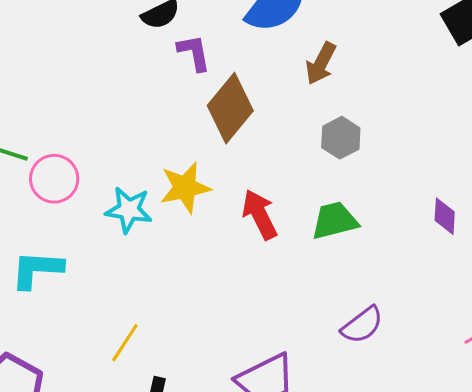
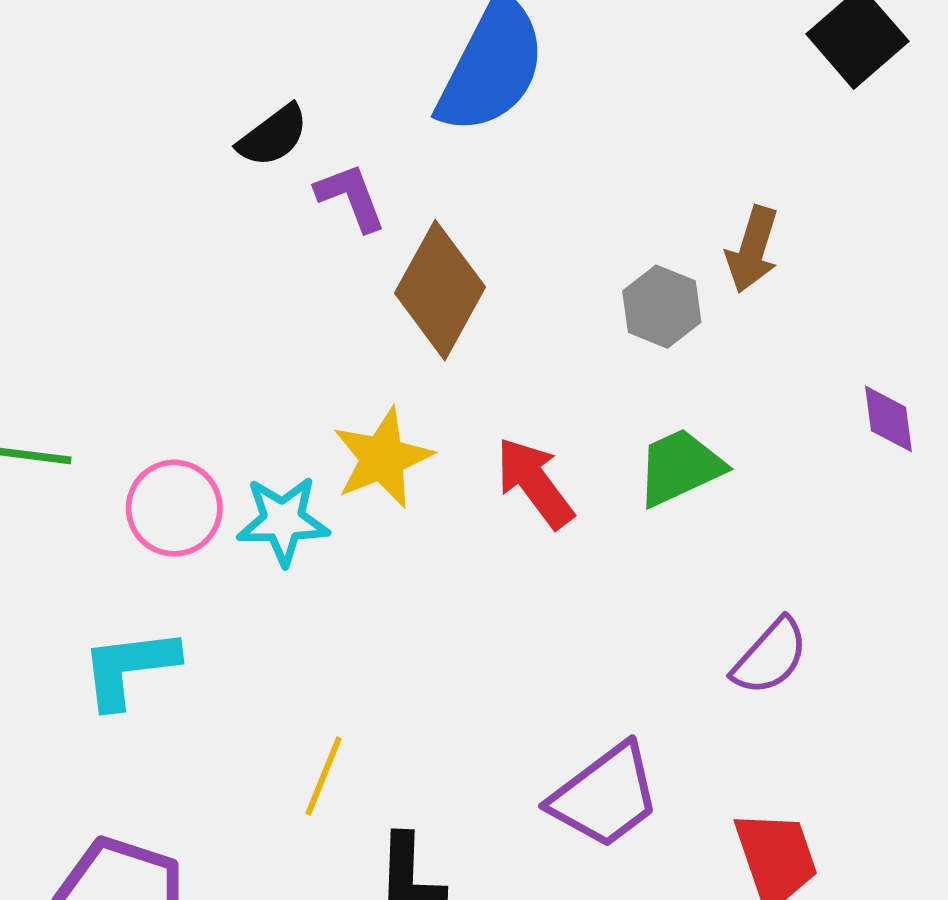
brown arrow: (321, 63) -> (752, 249), moved
pink circle: (54, 179) -> (174, 508), moved

